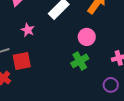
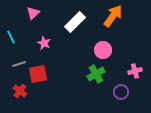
purple circle: (111, 85) -> (121, 92), moved

